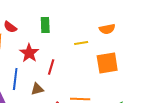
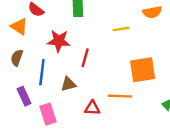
red star: (29, 53) -> (59, 41), turned -30
orange square: (107, 63) -> (143, 70), moved

